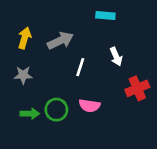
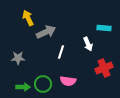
cyan rectangle: (105, 15) -> (104, 28), moved
yellow arrow: (25, 38) -> (28, 18), moved, turned -42

